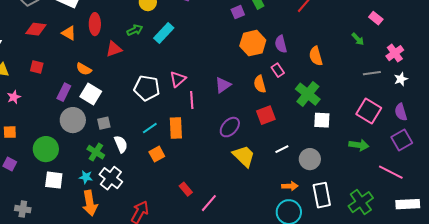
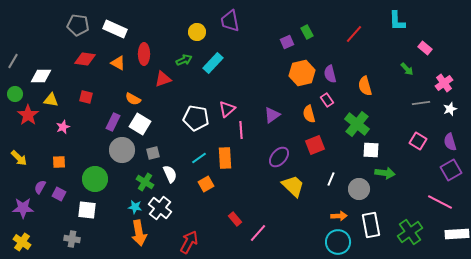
pink square: (369, 111) -> (418, 141), size x0.7
green arrow: (359, 145) -> (385, 173), moved
white line: (282, 149) -> (331, 179), turned -40
white square: (54, 180) -> (87, 210), moved

